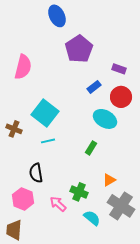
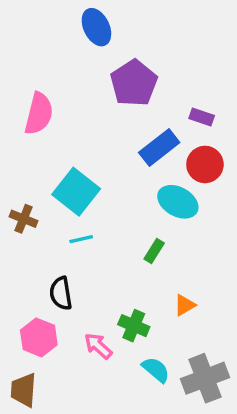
blue rectangle: (94, 87) -> (159, 148), size x1.6
gray cross: (121, 206) -> (205, 378), moved, turned 36

